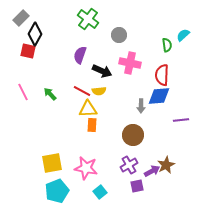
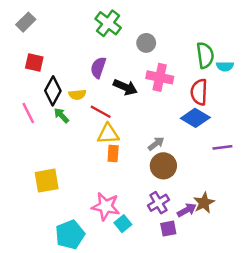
black diamond: (35, 34) -> (53, 91), moved
cyan semicircle: (183, 35) -> (225, 66), moved, turned -136
green semicircle: (167, 45) -> (205, 55), size x1.5
yellow semicircle: (99, 91) -> (77, 95), moved
blue diamond: (159, 96) -> (195, 118), turned 35
gray arrow: (141, 106) -> (156, 144), moved, turned -128
yellow square: (52, 163) -> (47, 181), moved
cyan square: (100, 192) -> (123, 224), moved

